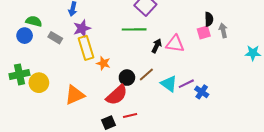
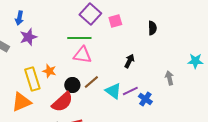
gray arrow: (223, 30) -> (169, 78), moved
pink square: (204, 33) -> (115, 21), moved
pink triangle: (175, 44) -> (82, 55), moved
black arrow: (157, 46) -> (129, 61), moved
yellow rectangle: (86, 48) -> (32, 79), moved

